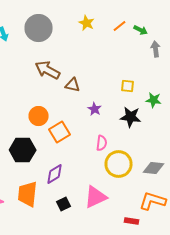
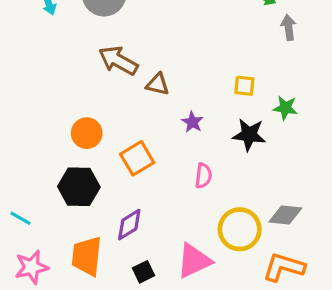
orange circle: (39, 116) -> (87, 133), moved
yellow circle: (119, 164) -> (240, 229), moved

